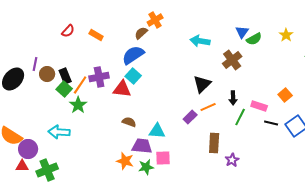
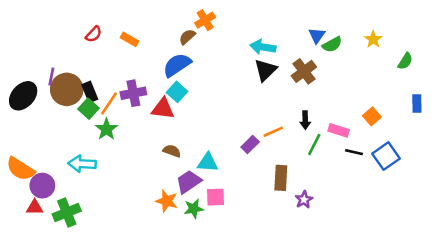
brown circle: (47, 74) -> (67, 89), size x1.6
black triangle: (202, 84) -> (265, 70), moved
purple trapezoid: (142, 146) -> (189, 182), turned -40

